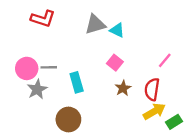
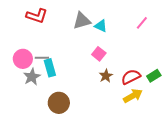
pink line: (165, 60) -> (142, 23), moved
cyan rectangle: (77, 82) -> (50, 68), moved
red semicircle: (152, 89) -> (131, 77), turned 54
green rectangle: (174, 122) -> (154, 76), moved

